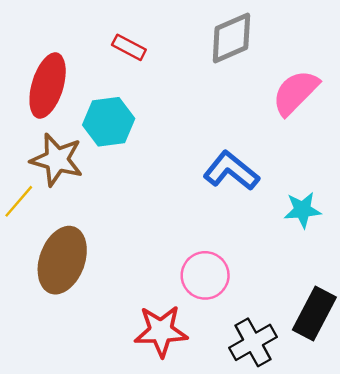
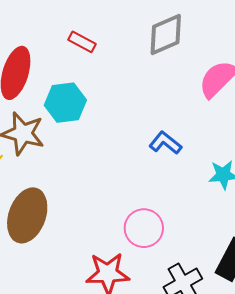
blue L-shape: (231, 171) -> (165, 143), size x0.7

